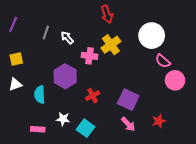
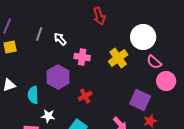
yellow cross: (111, 45) -> (118, 58), moved
yellow square: (16, 59) -> (10, 47), moved
purple square: (128, 100) -> (140, 100), moved
white star: (63, 119) -> (48, 116), moved

